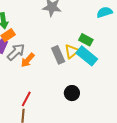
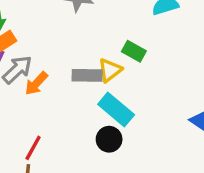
gray rectangle: (58, 55) -> (87, 75), turned -66
cyan rectangle: (87, 56) -> (116, 110), moved

